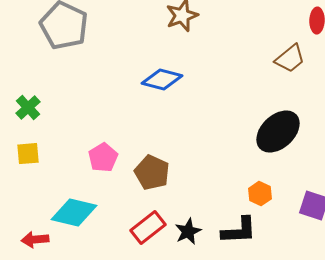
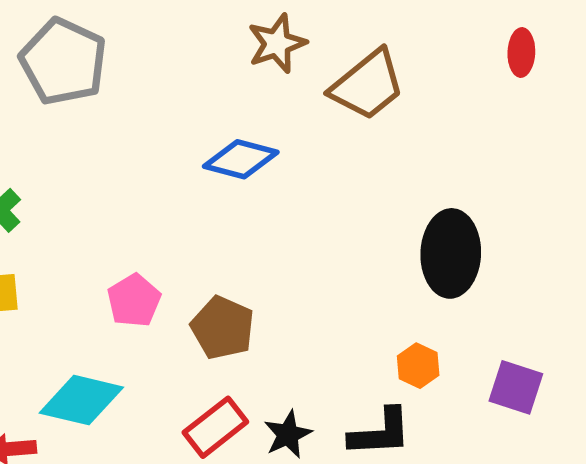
brown trapezoid: (290, 59) -> (367, 85), moved, size x1.4
black ellipse: (278, 132) -> (451, 253), turned -45

